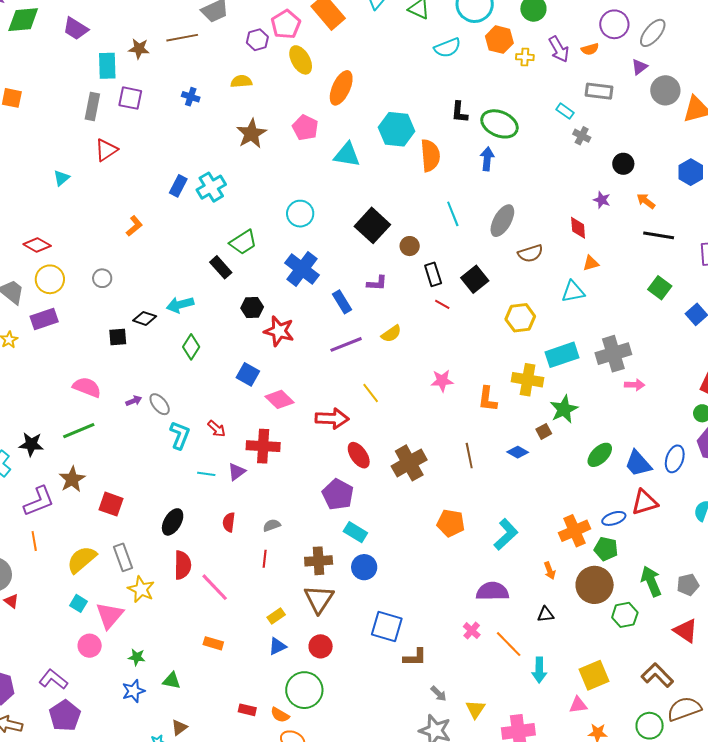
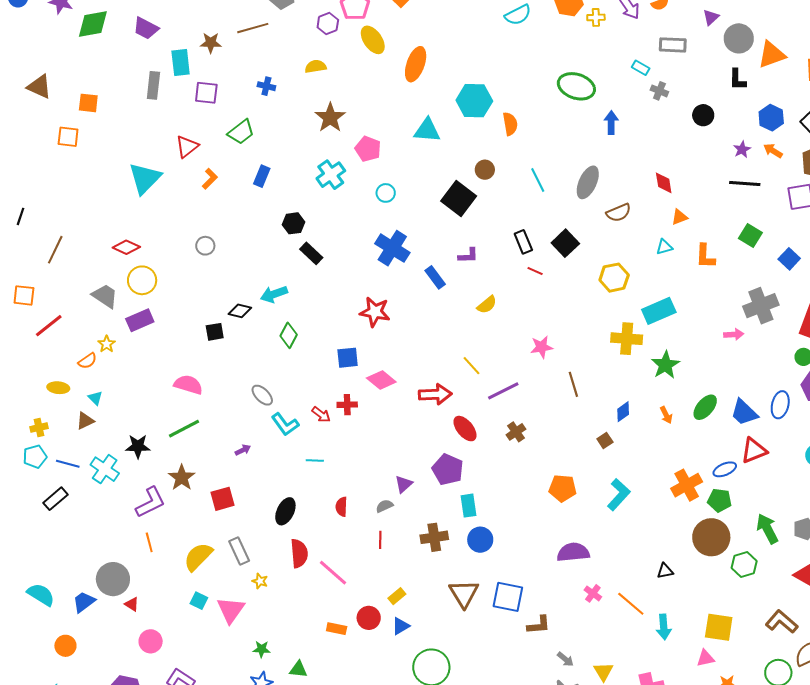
gray rectangle: (92, 107) -> (153, 85), moved
black L-shape: (459, 112) -> (737, 79), moved
pink pentagon: (305, 128) -> (368, 149), moved
orange semicircle: (430, 156) -> (510, 124), size x0.7
blue arrow: (487, 159) -> (611, 123), moved
cyan triangle: (61, 178) -> (145, 178), size x2.0
cyan cross: (211, 187) -> (331, 175), moved
purple star: (602, 200) -> (742, 149), moved, turned 30
orange arrow: (646, 201) -> (773, 151), moved
cyan circle: (300, 214) -> (386, 193), size x0.7
orange L-shape: (134, 226) -> (210, 179), moved
green trapezoid: (243, 242) -> (241, 132), moved
brown circle: (410, 246) -> (485, 170), moved
gray circle: (102, 278) -> (205, 246), moved
cyan triangle: (573, 292) -> (664, 247), size x0.7
black hexagon: (252, 307) -> (293, 223), moved
purple line: (346, 344) -> (503, 391), moved
gray cross: (613, 354) -> (761, 306), moved
blue square: (248, 374) -> (348, 358), turned -30
orange L-shape: (488, 399) -> (705, 256), moved
purple arrow: (134, 401) -> (243, 450), moved
brown square: (544, 431) -> (605, 441), moved
cyan L-shape: (180, 435) -> (285, 424), turned 128
red cross: (263, 446) -> (347, 405), moved, size x0.6
blue diamond: (518, 452) -> (623, 412), turned -60
brown line: (469, 456) -> (573, 384), moved
brown cross: (409, 463) -> (516, 432), size x0.6
purple triangle: (237, 472) -> (404, 484), moved
red square: (111, 504) -> (223, 499), turned -30
cyan rectangle: (355, 532) -> (468, 506), turned 55
orange arrow: (550, 571) -> (666, 415), moved
yellow star: (141, 589) -> (260, 581), size x0.6
purple semicircle: (492, 591) -> (573, 552), moved
brown triangle: (319, 599) -> (464, 594), moved
pink circle: (90, 646) -> (151, 641), moved
red circle: (321, 646) -> (369, 618), moved
yellow square: (594, 675) -> (719, 627), turned 36

